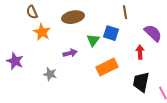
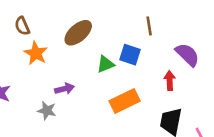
brown ellipse: (73, 17) -> (78, 33), turned -30
green triangle: (93, 40) -> (105, 64), turned 32
purple arrow: (70, 53) -> (65, 89), moved

